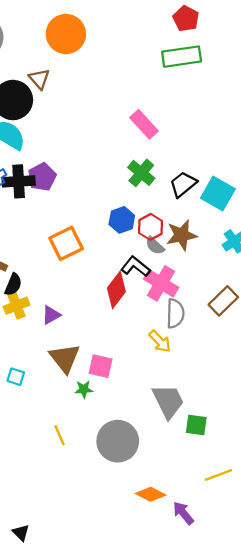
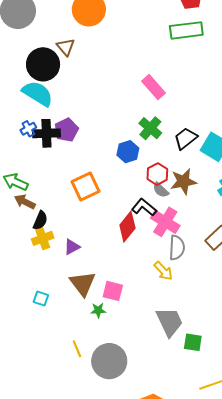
blue hexagon: (122, 220) -> (128, 152), moved
gray circle: (118, 441) -> (109, 361), moved

